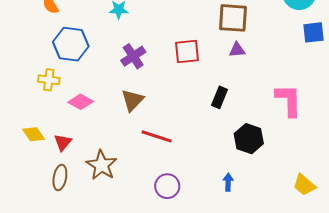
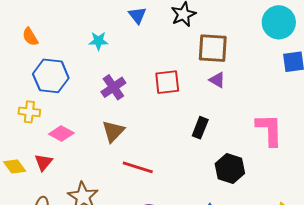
purple triangle: (237, 50) -> (217, 80), turned 36
red triangle: (63, 142) -> (43, 162), moved

